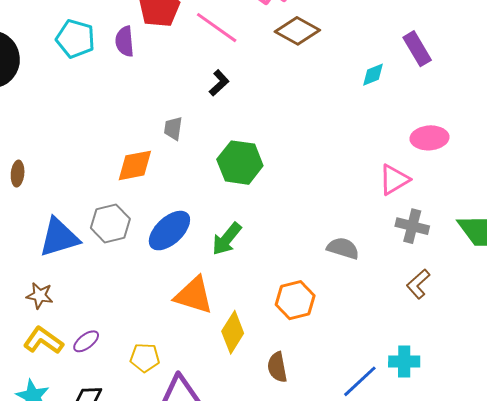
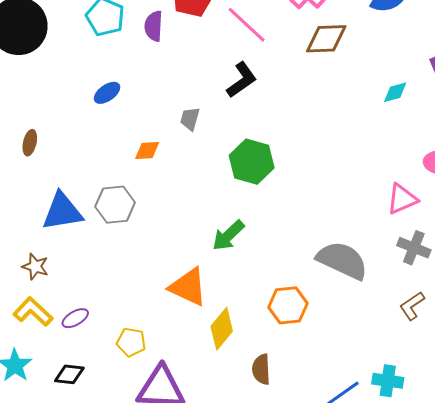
brown diamond: (297, 31) -> (326, 39), turned -39
black L-shape: (219, 83) -> (242, 80), size x1.4
orange diamond: (135, 165) -> (147, 150), size x0.7
blue ellipse: (169, 231) -> (107, 93), moved, size x0.6
gray semicircle: (343, 248) -> (342, 260), size x1.6

